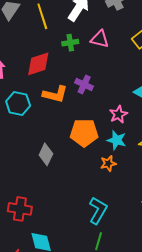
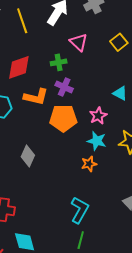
pink triangle: (100, 39) -> (79, 42), turned 30
green cross: (70, 43) -> (59, 62), moved
orange pentagon: (84, 133) -> (63, 118), moved

